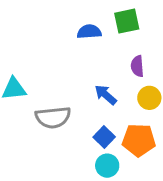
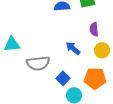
blue square: (104, 137) -> (63, 78), moved

